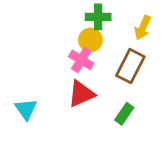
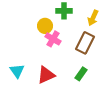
yellow circle: (90, 40) -> (45, 26), moved
red triangle: (81, 94) -> (46, 75), moved

